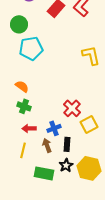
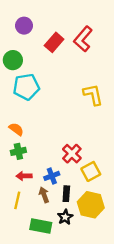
green cross: (24, 106) -> (18, 151), turned -32
yellow hexagon: (89, 168) -> (91, 205), moved

